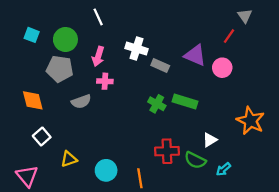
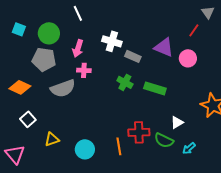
orange diamond: (33, 100) -> (20, 87), turned -50
gray semicircle: (81, 102) -> (63, 88), size x1.4
green cross: (157, 104) -> (125, 82), moved
orange line: (140, 178) -> (119, 146), moved

